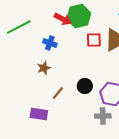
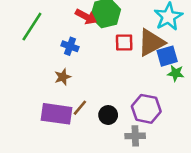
green line: (19, 27) -> (32, 27), turned -30
black circle: (85, 86) -> (108, 115), moved
purple rectangle: (39, 114) -> (57, 114), moved, size x1.4

